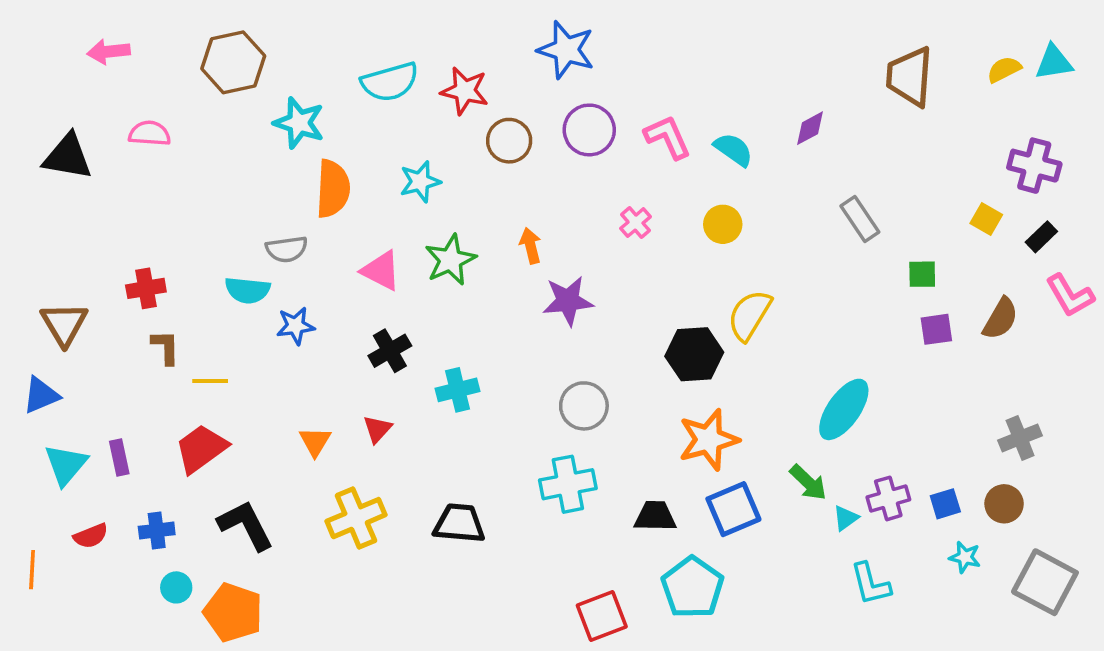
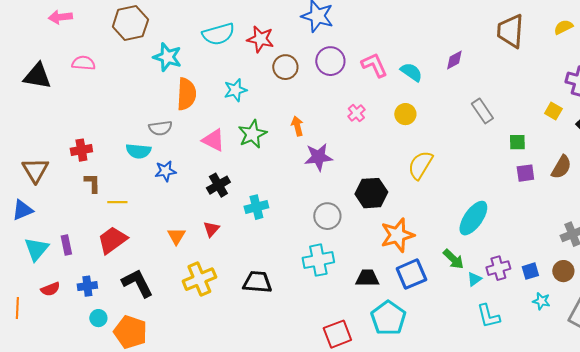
black hexagon: (694, 354) -> (371, 193), moved

